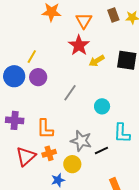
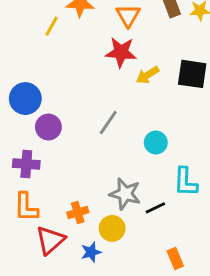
red star: (79, 45) -> (121, 52), turned -30
yellow line: (32, 57) -> (52, 26), moved
purple circle: (38, 77) -> (48, 127), moved
orange L-shape: (45, 129) -> (26, 207), moved
red triangle: (26, 156) -> (50, 240), moved

